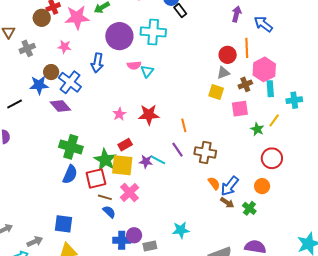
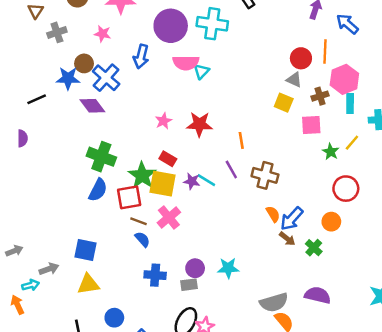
pink semicircle: (134, 65) -> (186, 63), size x1.5
gray triangle: (223, 73) -> (294, 80), turned 40
red rectangle: (125, 145) -> (168, 159), turned 56
purple circle: (134, 235) -> (195, 268), moved

